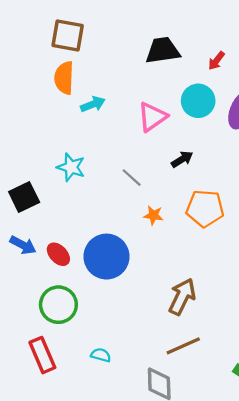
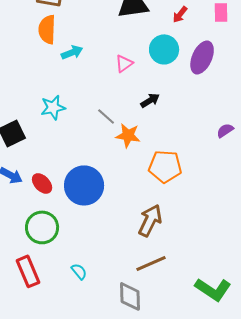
pink triangle: (152, 117) -> (124, 63), size x0.7
cyan star: (71, 167) -> (53, 107), turned -30
orange pentagon: (205, 208) -> (165, 166), moved
orange star: (153, 215) -> (128, 135), moved, size x1.4
cyan semicircle: (101, 355) -> (79, 271), turned 36

